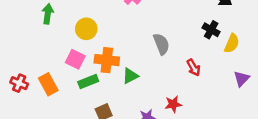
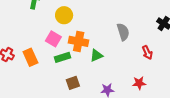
red star: (173, 104) -> (139, 83), moved

